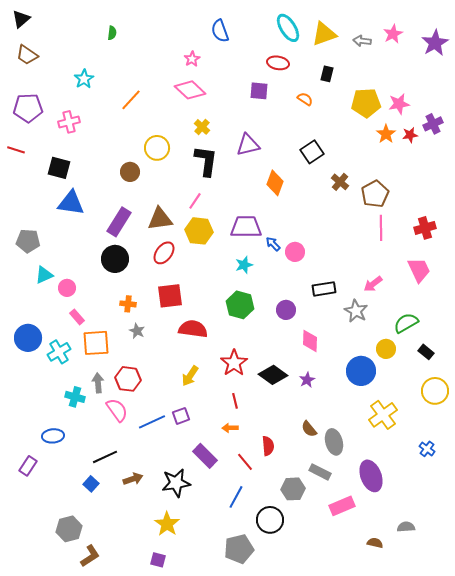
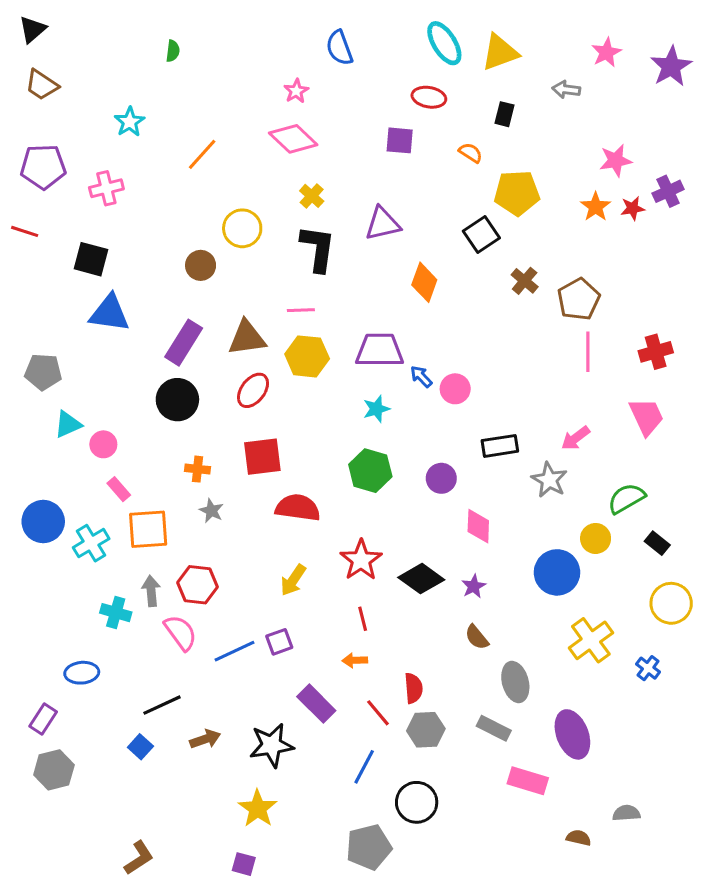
gray arrow: (362, 41) -> (566, 89), moved
yellow pentagon: (366, 103) -> (517, 193), moved
pink line: (195, 201) -> (301, 310), turned 54
brown semicircle: (309, 429) -> (477, 637), moved
blue cross: (427, 449) -> (648, 668), moved
gray hexagon: (293, 489) -> (426, 730), moved
pink rectangle: (342, 506) -> (528, 781), turned 40
gray hexagon: (69, 529) -> (54, 770), moved

